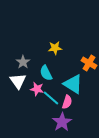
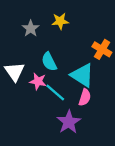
yellow star: (55, 48) -> (60, 21), moved
gray star: (23, 62) -> (31, 28), moved
pink semicircle: (67, 102) -> (85, 97), moved

